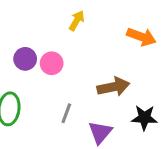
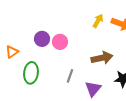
yellow arrow: (77, 21) -> (98, 21), moved

